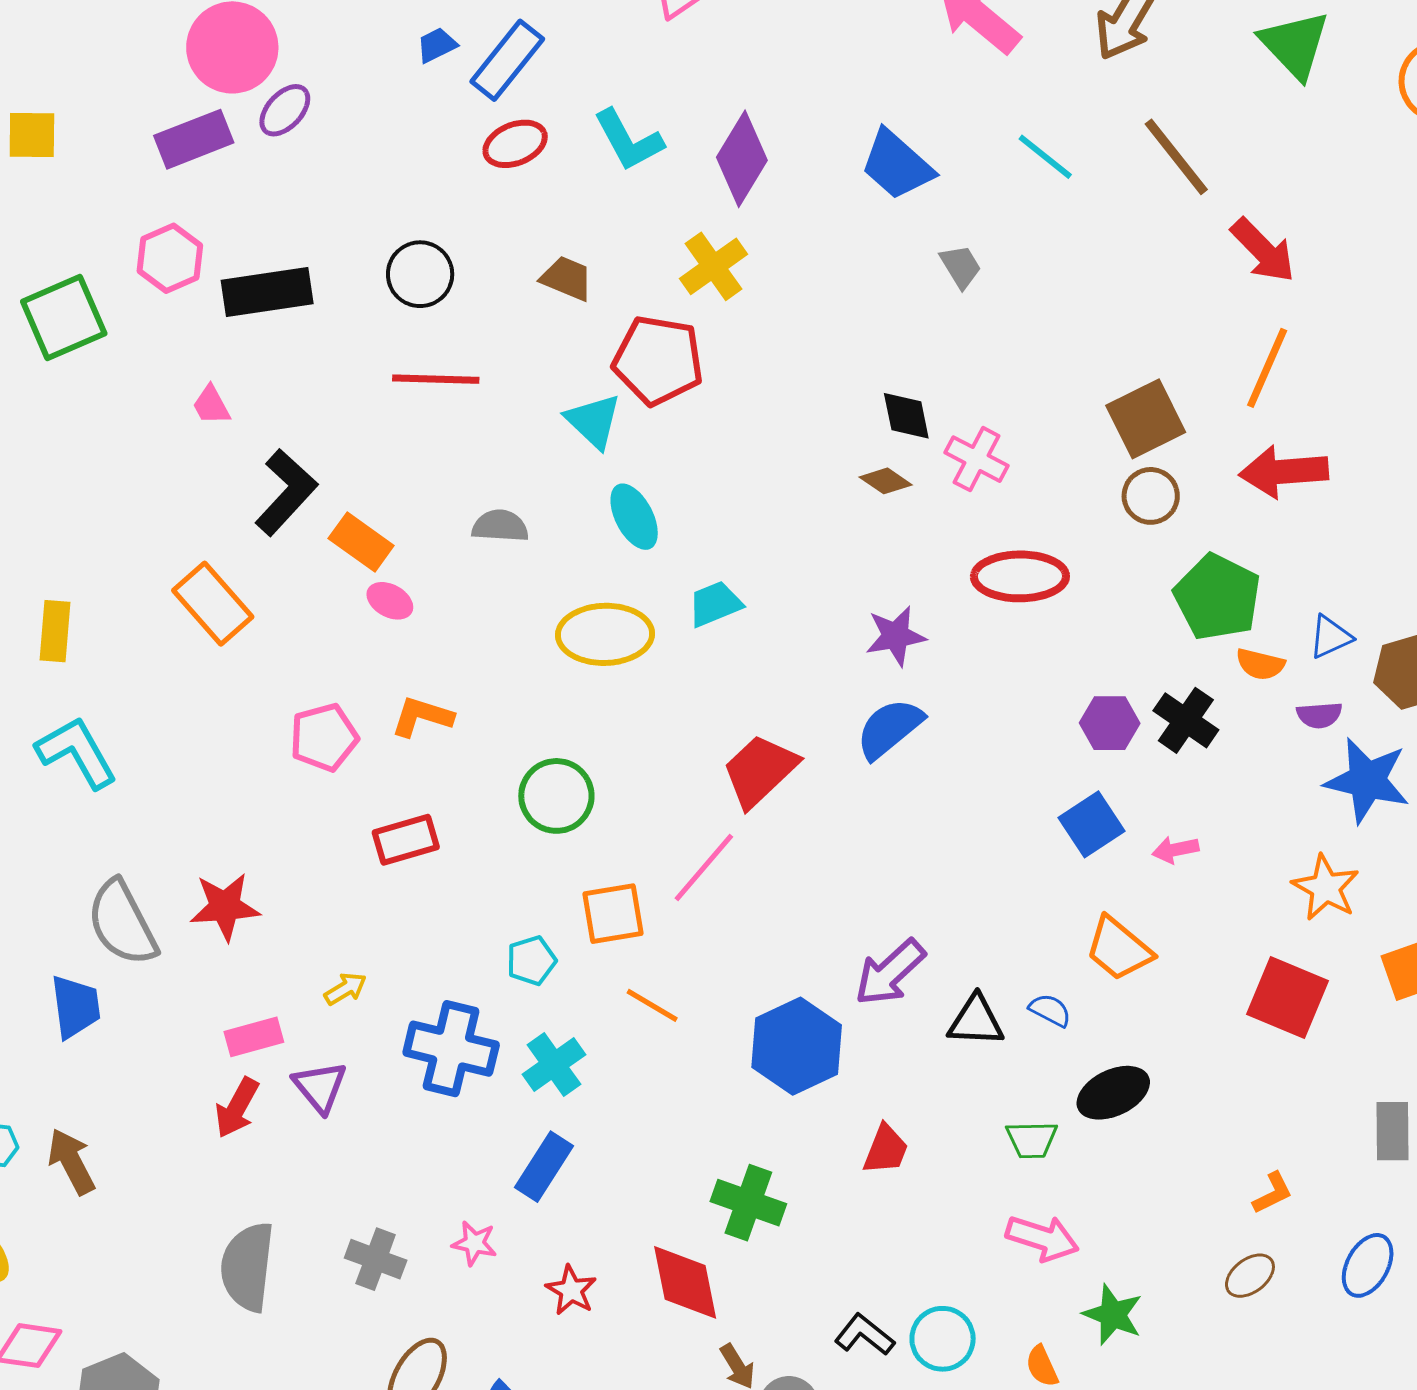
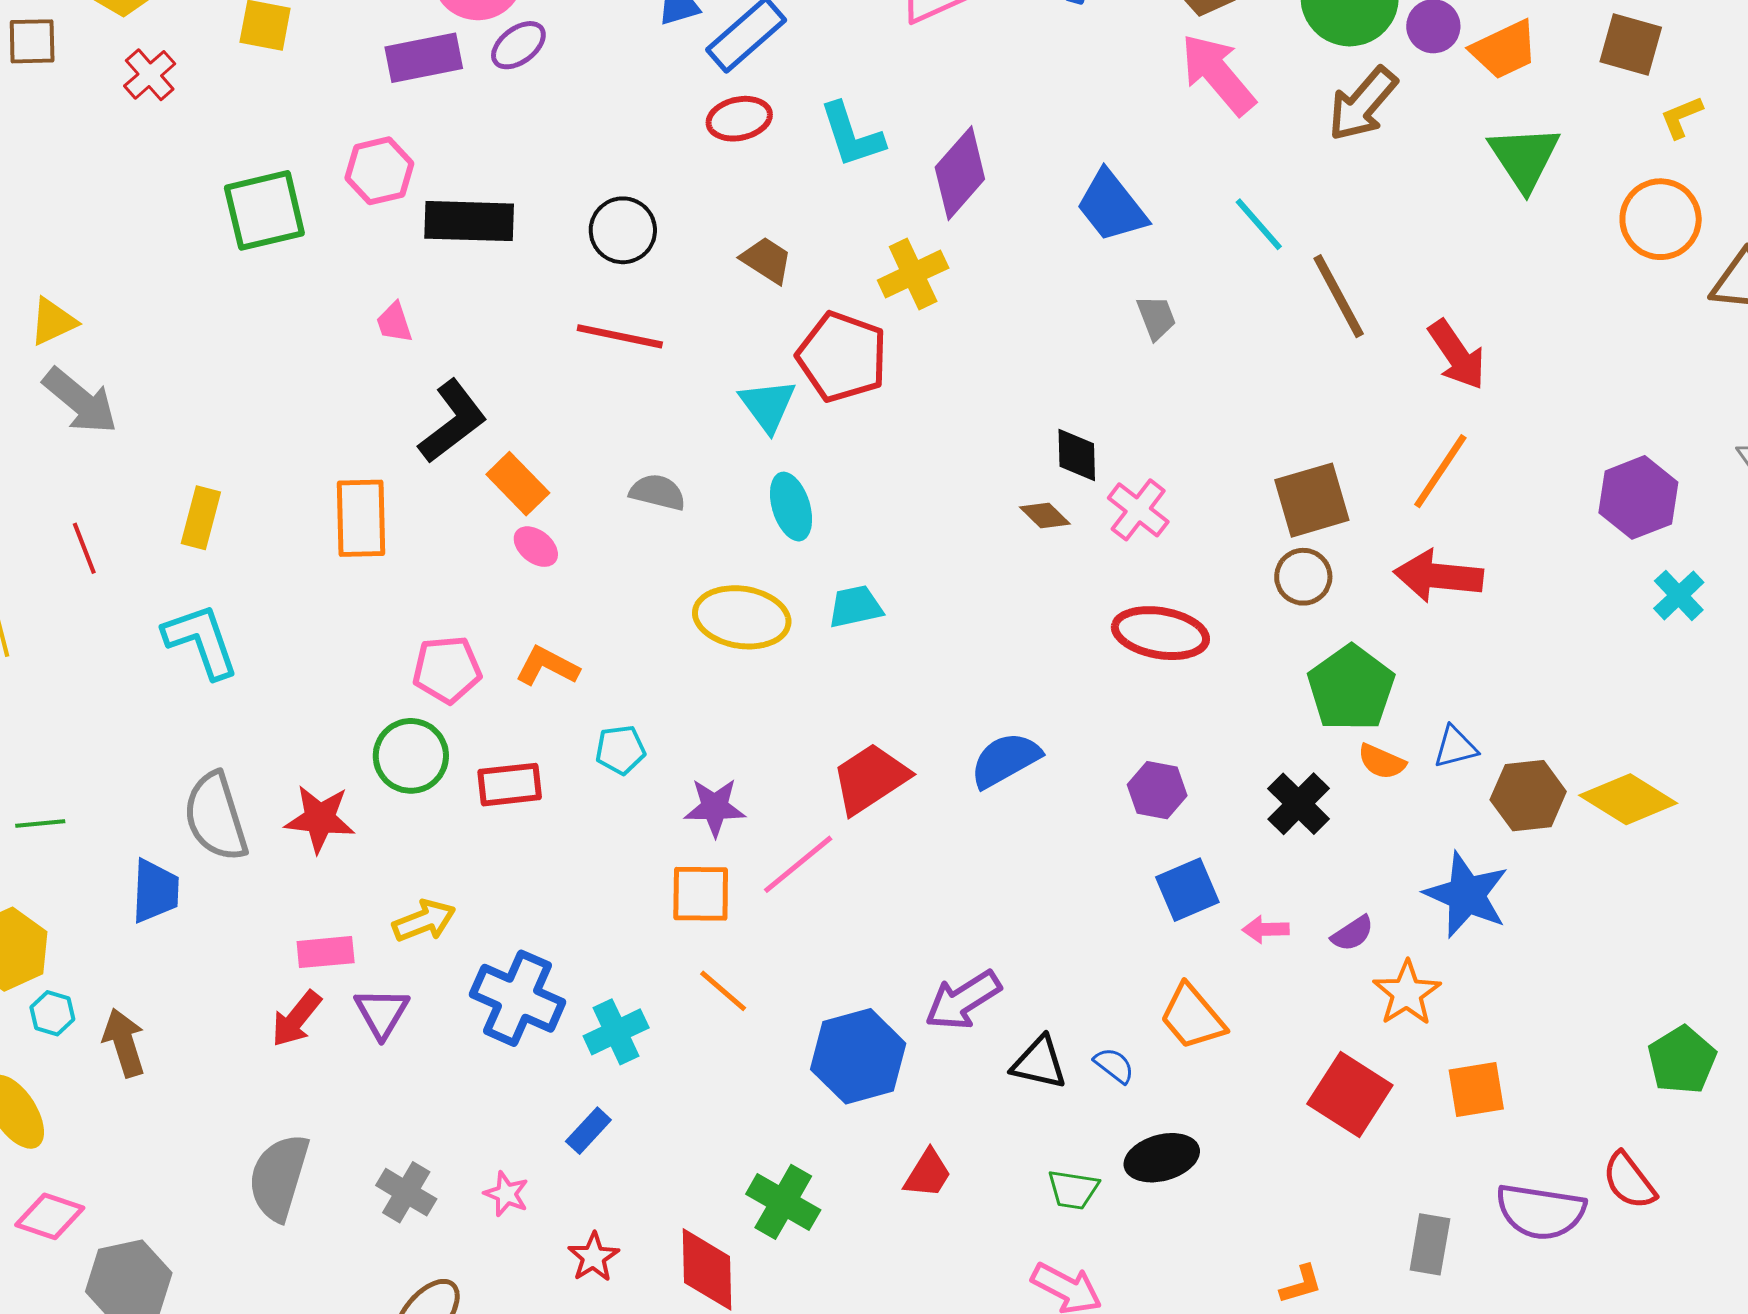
brown line: (1176, 157) -> (1339, 296), moved
orange rectangle: (213, 604) -> (361, 518), turned 30
purple star: (896, 636) -> (715, 807), moved
purple semicircle: (1319, 715) -> (1353, 933), moved, turned -39
purple hexagon: (1110, 723) -> (1157, 790), moved
green circle: (556, 796) -> (411, 756), moved
cyan pentagon: (531, 961) -> (620, 750), moved
yellow arrow: (345, 989) -> (424, 921), size x1.4
blue rectangle: (544, 1167) -> (588, 1131), size x0.7

